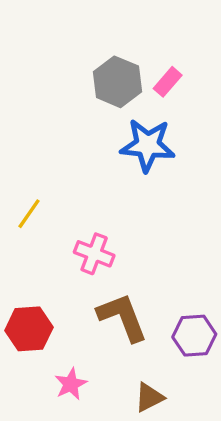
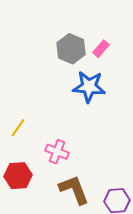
red hexagon: (29, 329) -> (18, 176), moved

